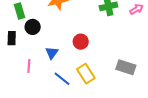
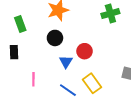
black circle: (33, 27) -> (55, 38), moved
blue triangle: (52, 53) -> (66, 62), moved

